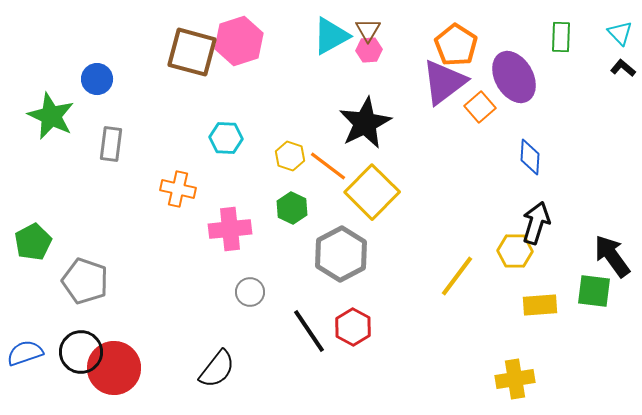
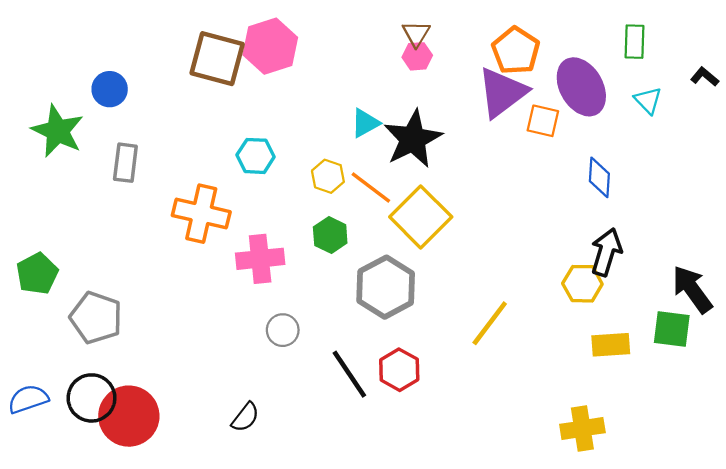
cyan triangle: (620, 33) -> (648, 100), moved
cyan triangle: (331, 36) -> (365, 123), moved, size x0.7
orange square: (480, 107) -> (543, 121), turned -36
orange cross: (178, 189) -> (201, 214), size x1.4
yellow line: (457, 276) -> (490, 323), moved
black semicircle: (217, 369) -> (245, 417), size x0.7

